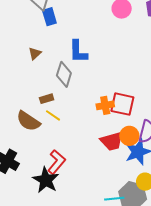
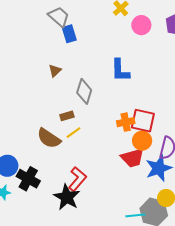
blue L-shape: (78, 52) -> (120, 70), moved
yellow line: (53, 115) -> (74, 133), turned -70
orange circle: (129, 136) -> (142, 141), moved

